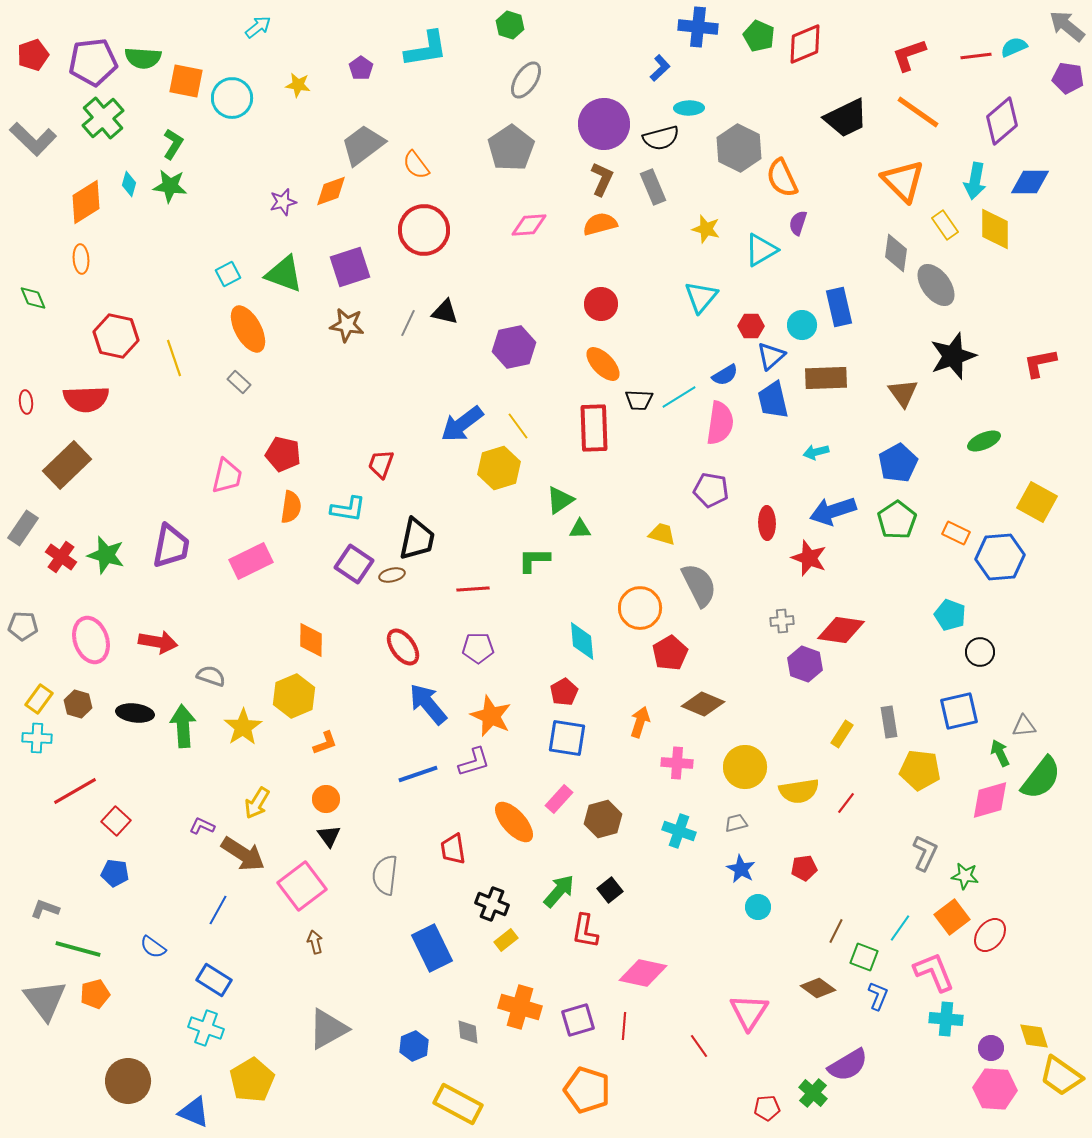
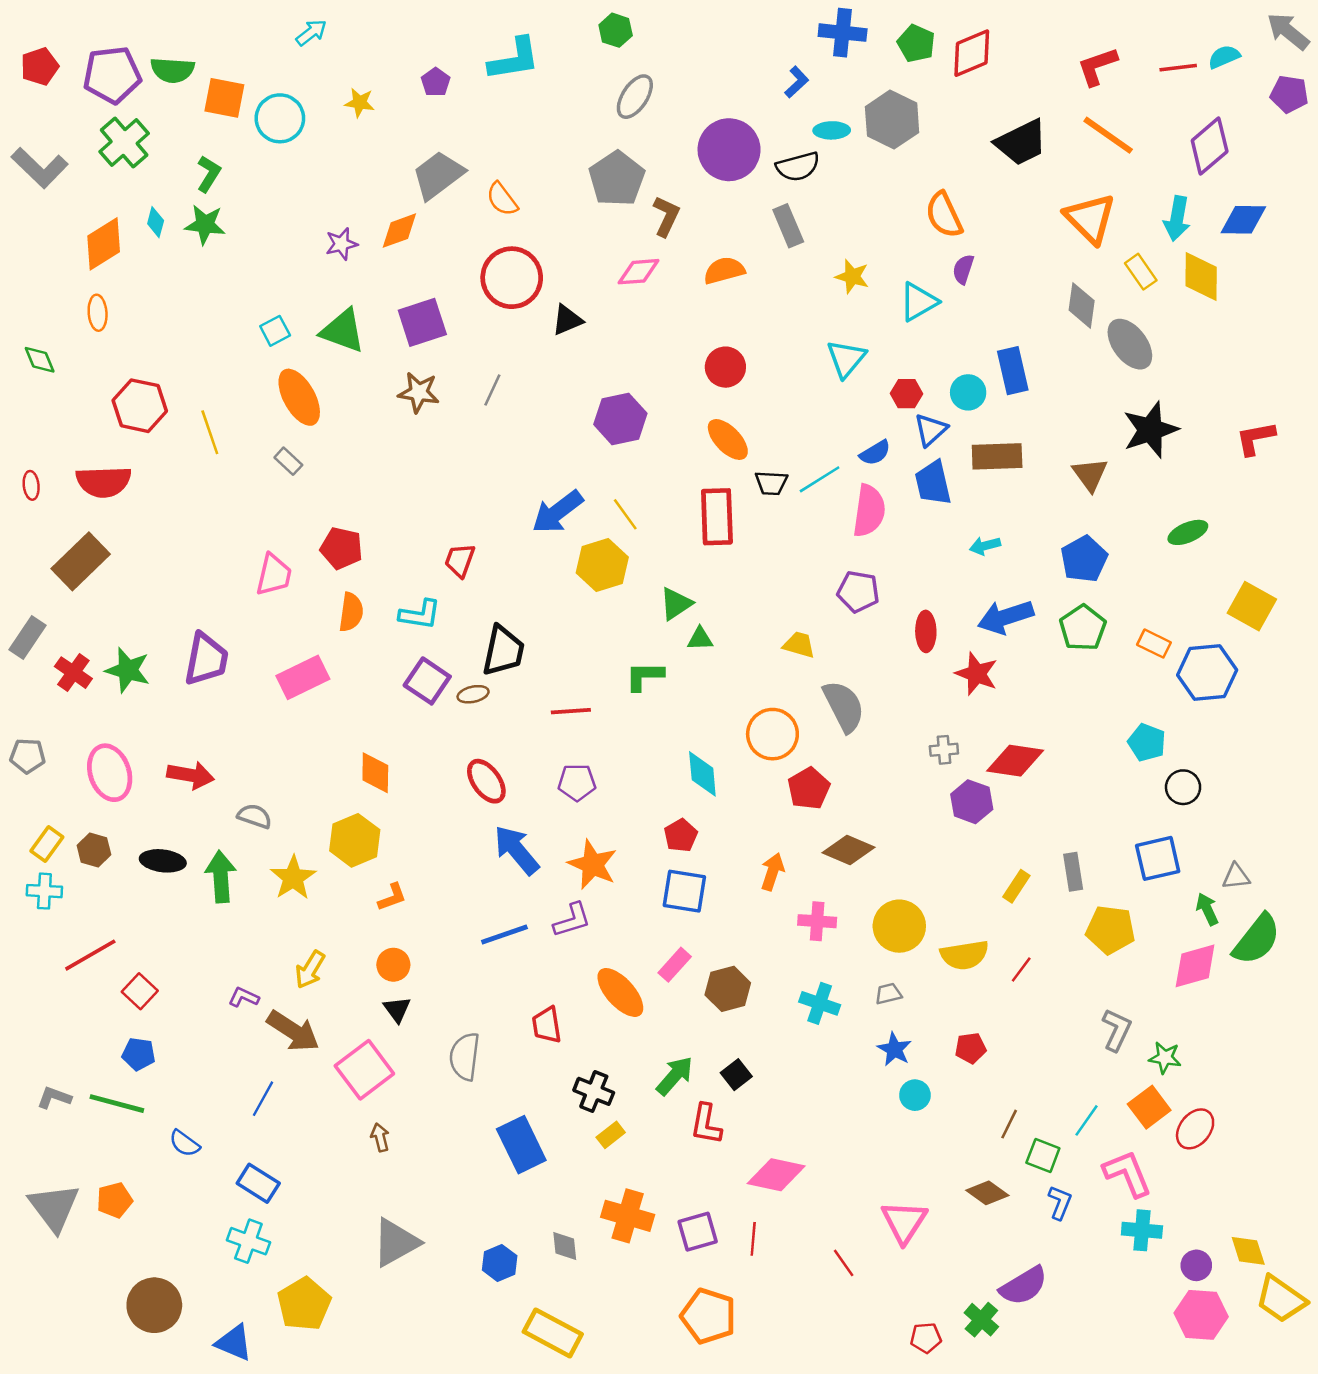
gray hexagon: (739, 148) -> (892, 120), moved
brown L-shape: (602, 179) -> (666, 216), moved
black triangle: (445, 312) -> (567, 320), moved, turned -36
green line: (78, 949) -> (117, 1104), moved

